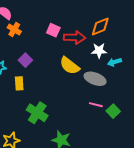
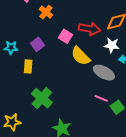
orange cross: (14, 30) -> (46, 12), moved
pink square: (53, 30) -> (66, 36), moved

